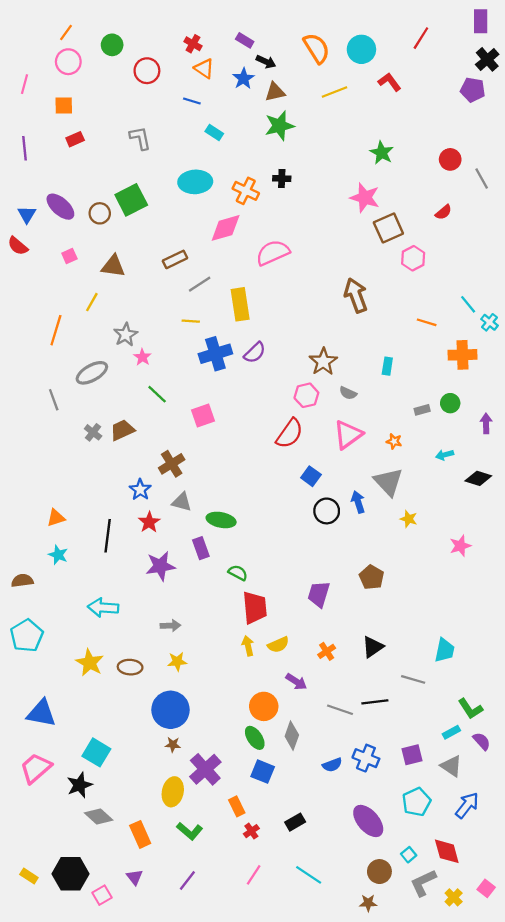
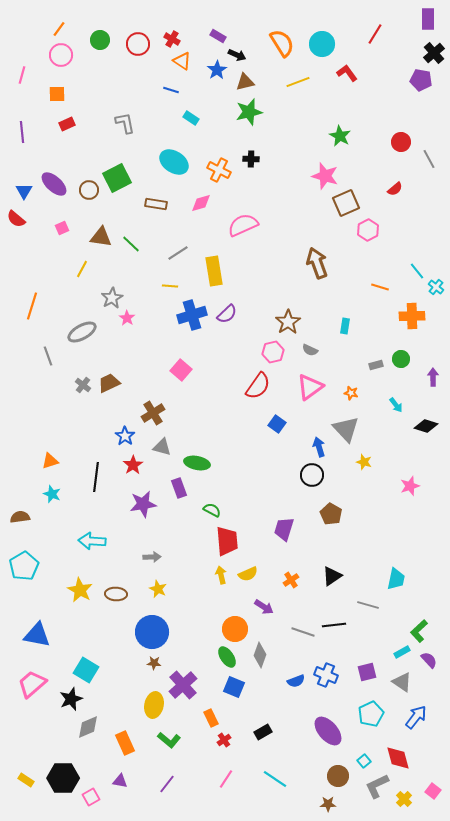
red circle: (147, 71) -> (138, 44), moved
cyan ellipse: (195, 182) -> (174, 162), turned 36
pink diamond: (226, 228) -> (201, 203), size x0.7
brown rectangle: (175, 259) -> (156, 204), moved, turned 35
orange line: (56, 330) -> (32, 306), moved
green line: (157, 394) -> (131, 244), moved
pink square: (203, 416) -> (181, 370), turned -30
cyan arrow: (445, 455) -> (396, 405), turned -112
black circle: (327, 511) -> (312, 475), moved
yellow star: (177, 661) -> (158, 589), turned 30
green L-shape: (470, 709) -> (419, 631), turned 80
gray diamond: (99, 816) -> (88, 727), turned -65
purple triangle: (135, 877) -> (120, 781), turned -42

